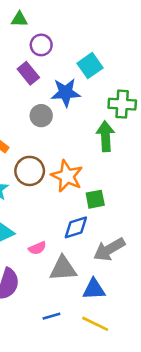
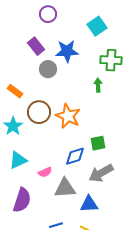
cyan square: (90, 66) -> (97, 26), moved
purple rectangle: (28, 73) -> (36, 46), moved
green arrow: (105, 136) -> (98, 85), size x0.6
green square: (95, 199) -> (98, 143), moved

